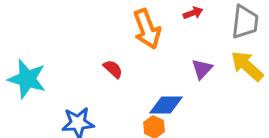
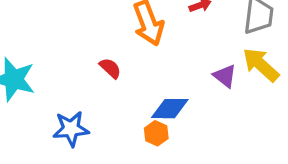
purple triangle: (202, 69) -> (225, 76), moved, turned -35

